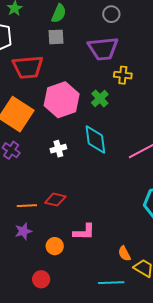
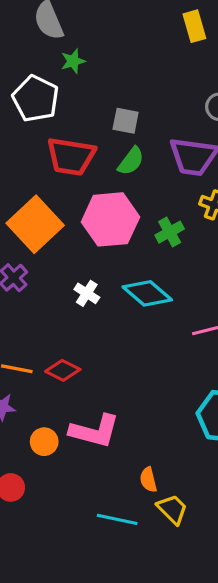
green semicircle: (59, 13) -> (131, 161), moved
cyan diamond: (95, 139) -> (147, 293), turned -56
white cross: (58, 149) -> (87, 293), turned 35
pink L-shape: (84, 232) -> (95, 431), size x1.4

